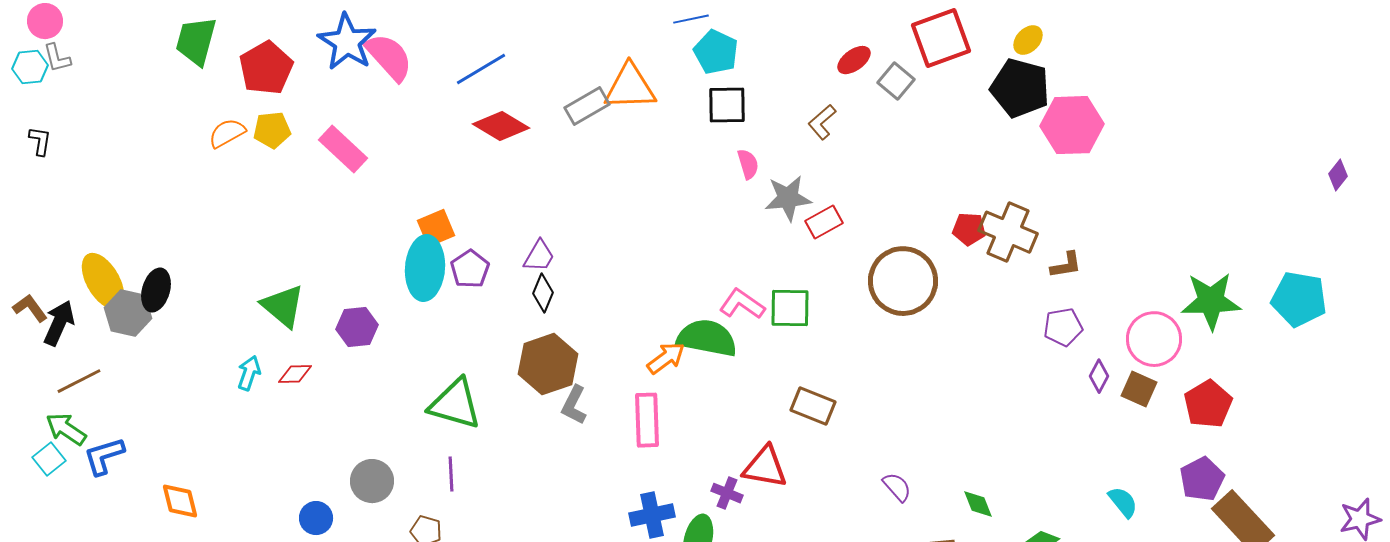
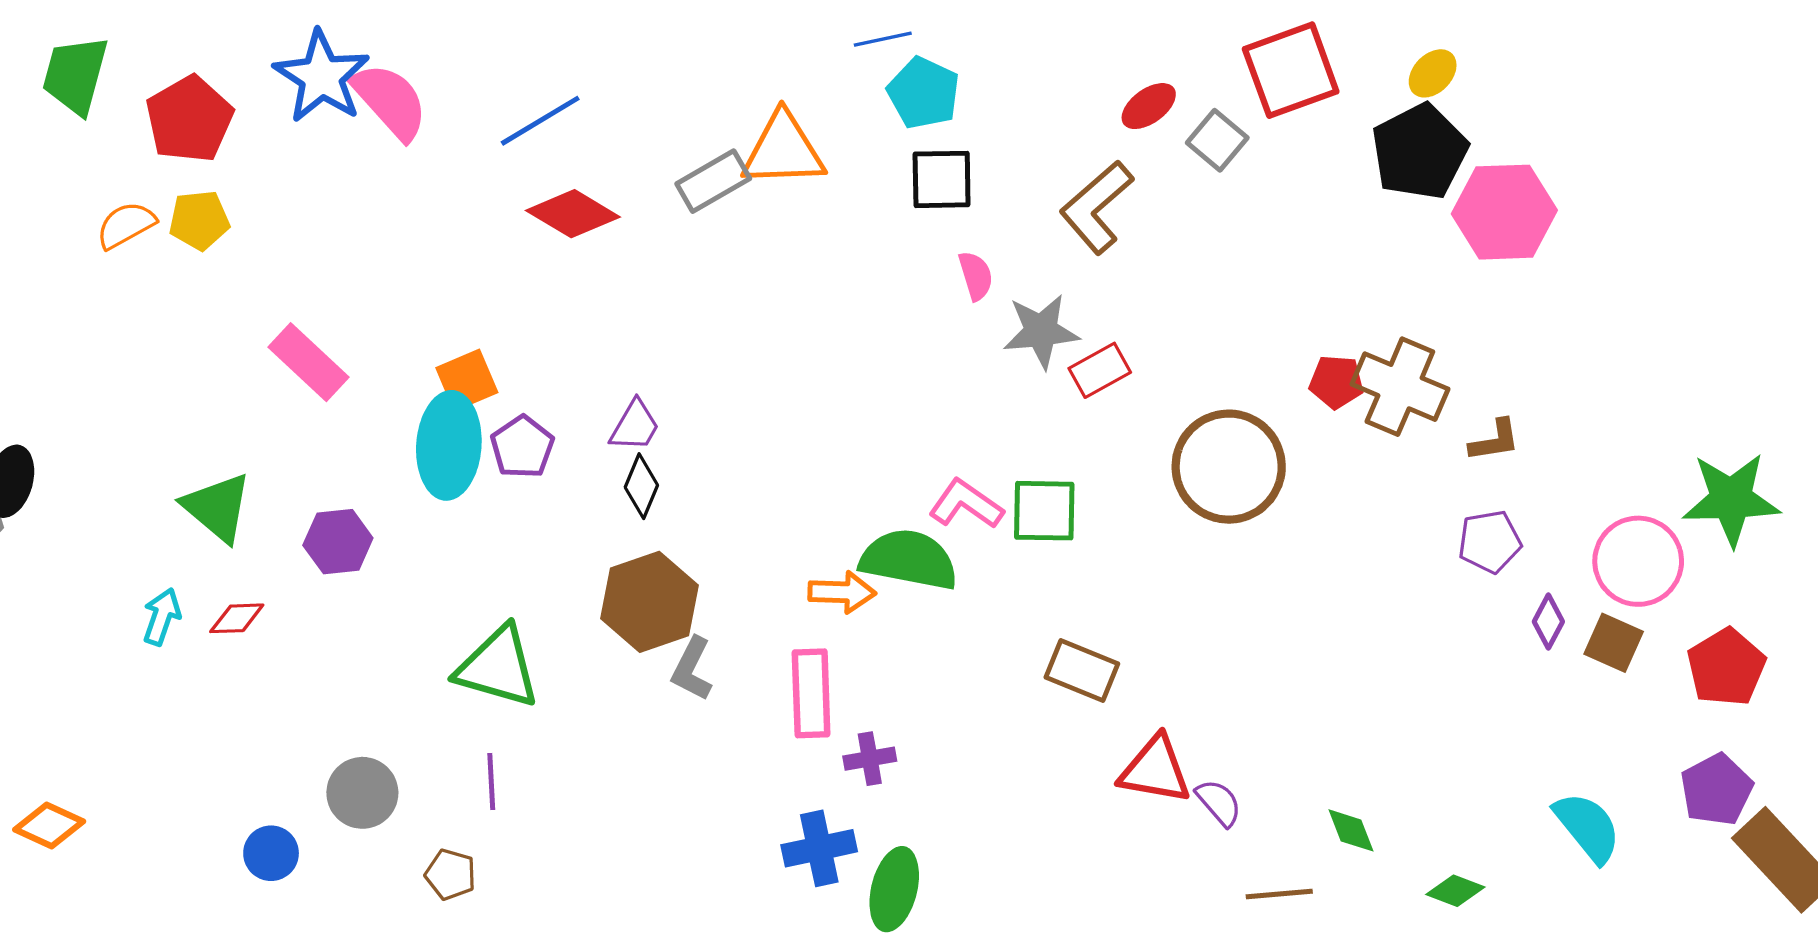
black pentagon: (1020, 88) -> (1420, 152), turned 30
brown L-shape: (822, 122) -> (1097, 207), size x1.6
pink rectangle: (343, 149) -> (309, 362), moved
orange arrow: (666, 358) -> (842, 592), turned 39
red triangle: (765, 467) -> (1155, 770), moved
purple cross: (727, 493) -> (870, 759), moved, turned -32
orange diamond: (180, 501) -> (49, 825), turned -51
cyan semicircle: (1123, 502) -> (1588, 827), size x1.4

